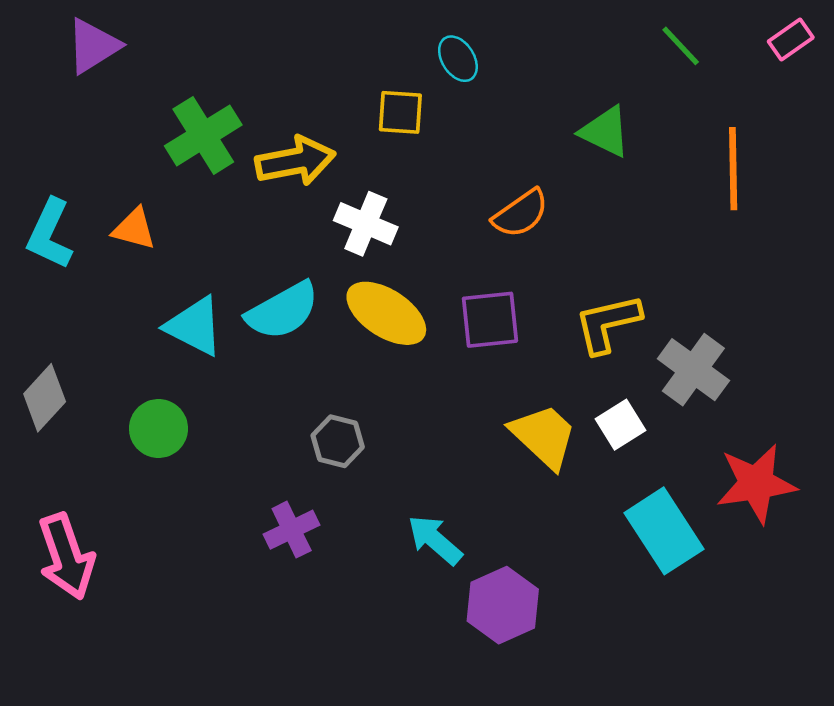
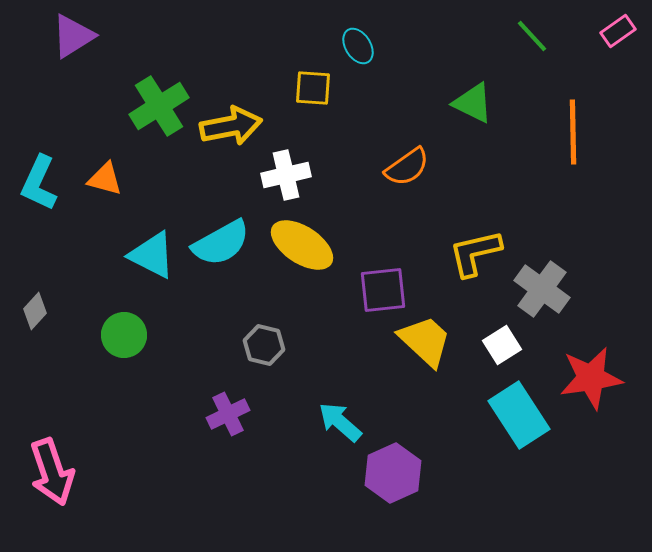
white cross: (366, 224) -> (286, 175), turned -36
purple square: (490, 320) -> (383, 290), moved
gray diamond: (45, 398) -> (35, 311), size x0.7
white square: (620, 425) -> (502, 345), moved
pink arrow: (66, 556) -> (52, 472), moved

